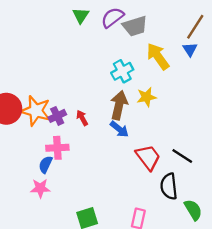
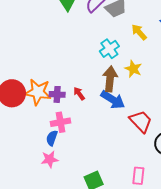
yellow arrow: (158, 56) -> (139, 32), size x0.7
yellow star: (146, 97) -> (133, 69), turned -30
purple cross: (57, 116) -> (57, 94), turned 35
blue arrow: (119, 129) -> (113, 100), size x1.4

